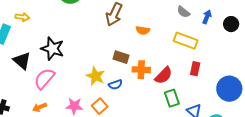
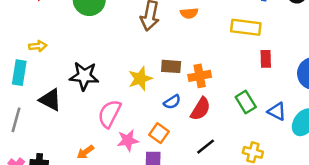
orange semicircle: (143, 30) -> (189, 13), moved
red semicircle: (164, 75) -> (201, 109), moved
yellow star: (96, 76) -> (140, 79), moved, turned -30
pink semicircle: (44, 79) -> (110, 114), moved

